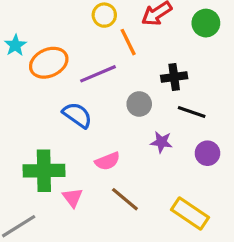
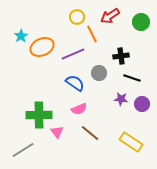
blue semicircle: (77, 115) -> (75, 83), moved
purple star: (161, 142) -> (121, 99), moved

